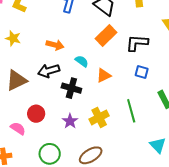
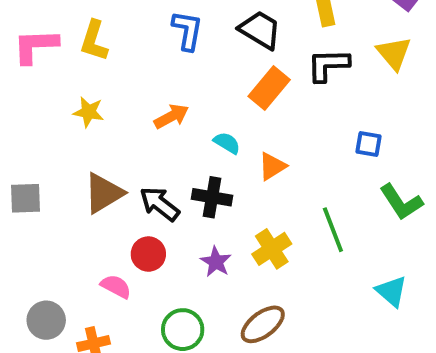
black L-shape: (137, 43) -> (328, 65), moved
orange arrow: (55, 45) -> (171, 116), turned -36
black arrow: (49, 71) -> (160, 204), moved, turned 60
blue square: (142, 72) -> (368, 144), moved

